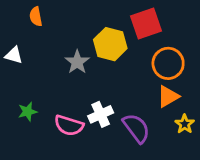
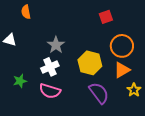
red square: (146, 23) -> (106, 17), size x0.6
yellow hexagon: (110, 44) -> (90, 63), moved
white cross: (101, 114) -> (50, 67), moved

